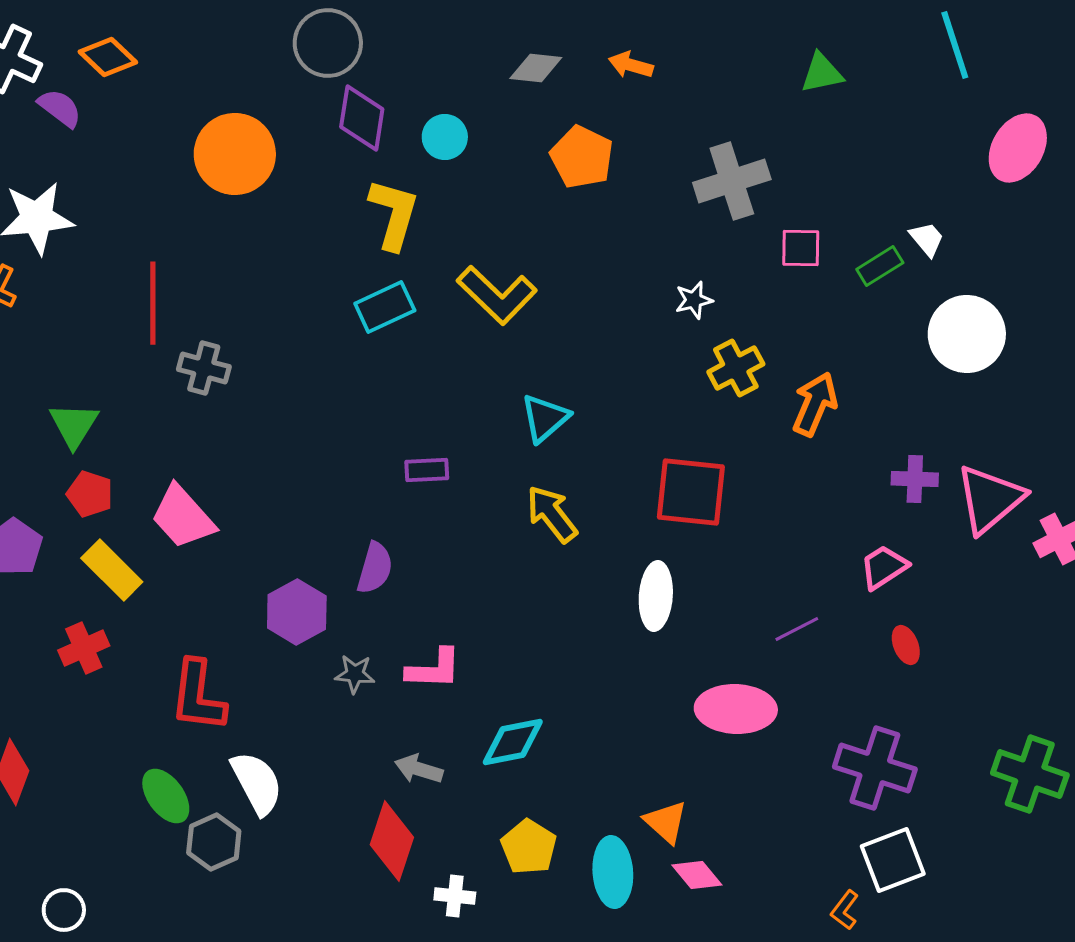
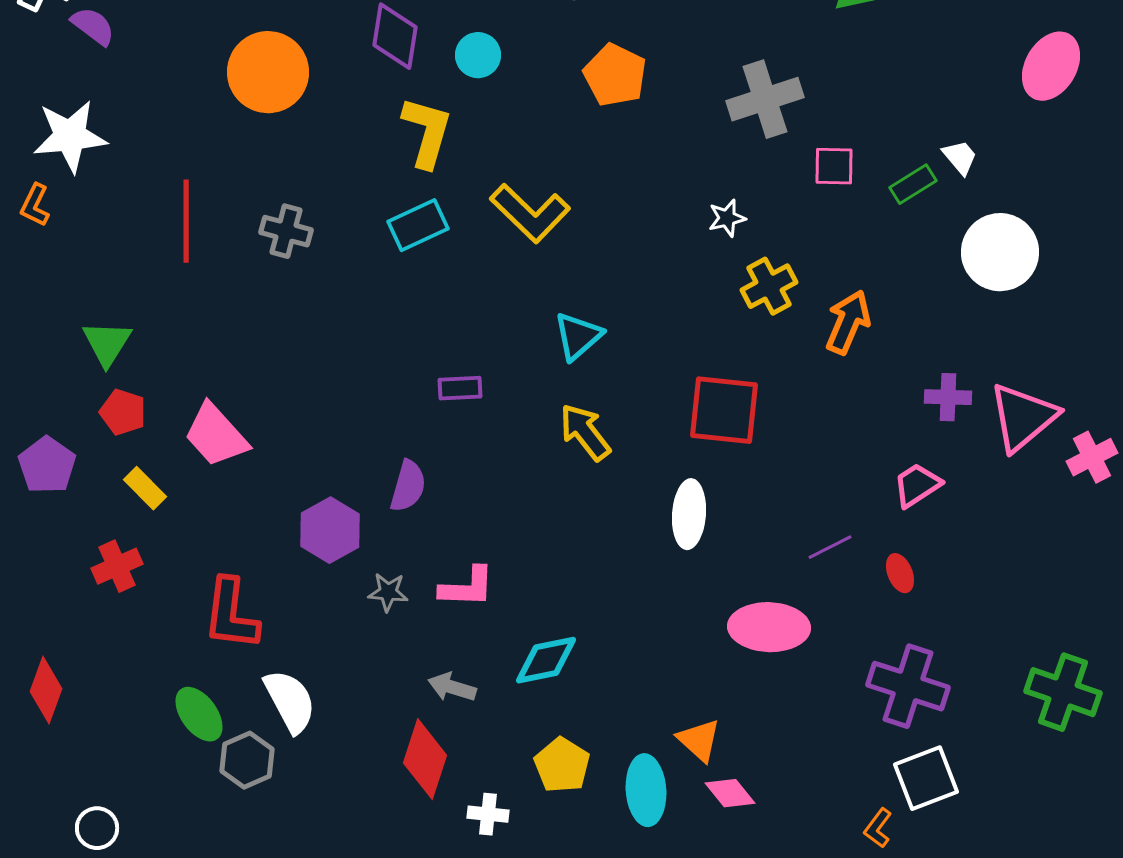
gray cross: (204, 368) -> (286, 231), moved
yellow rectangle: (112, 570) -> (145, 488), size x0.7
red ellipse: (906, 645) -> (900, 573), moved

